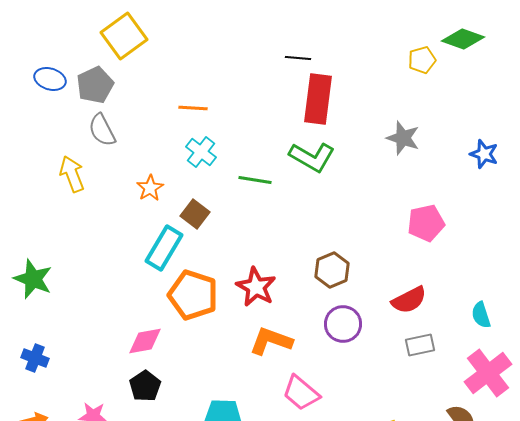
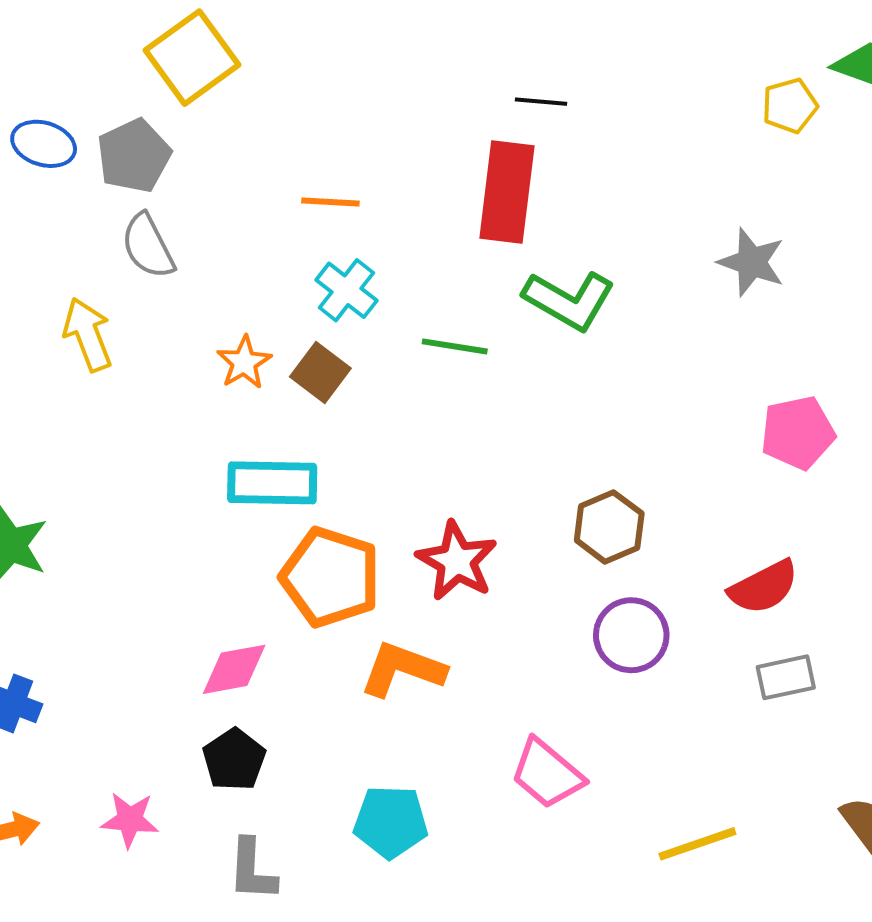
red rectangle: (318, 99) -> (507, 192), moved
brown square: (195, 214) -> (320, 372), moved
cyan rectangle: (164, 248) -> (272, 483), turned 60
orange L-shape: (271, 341) -> (403, 669), moved

